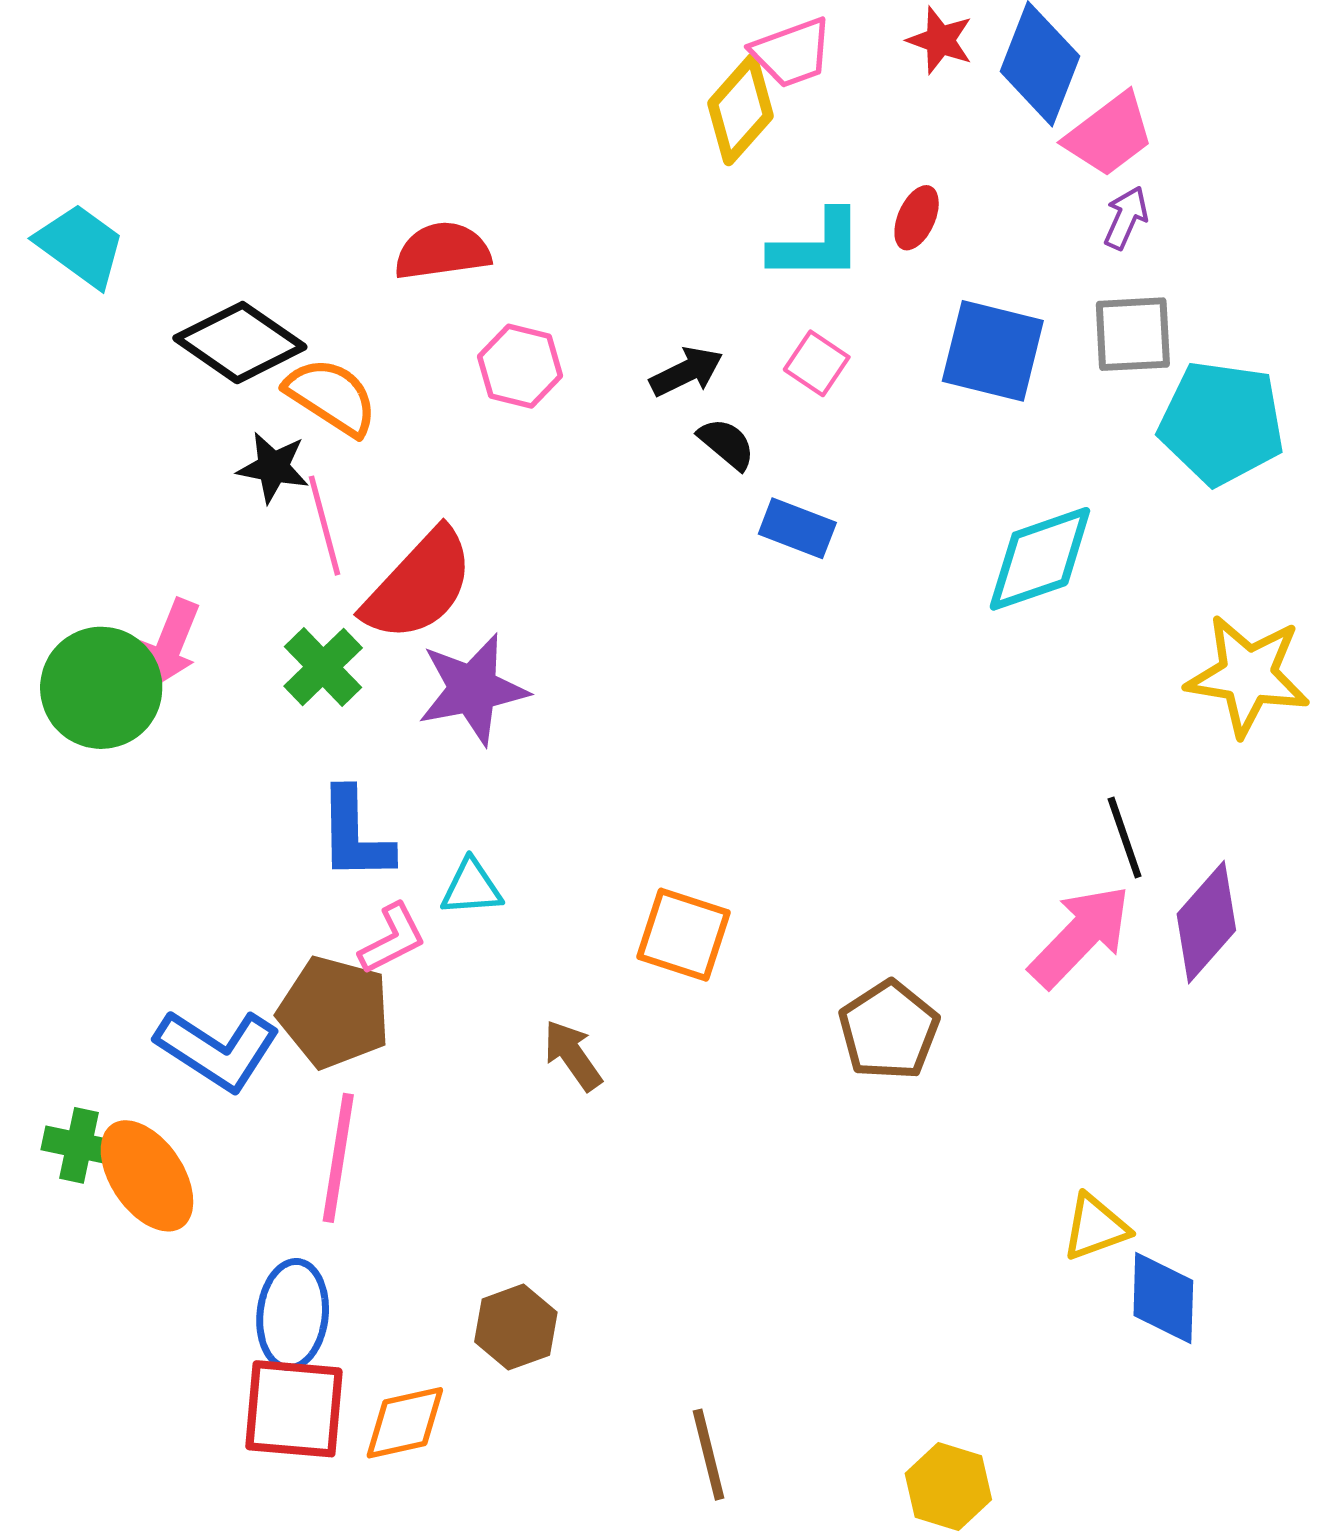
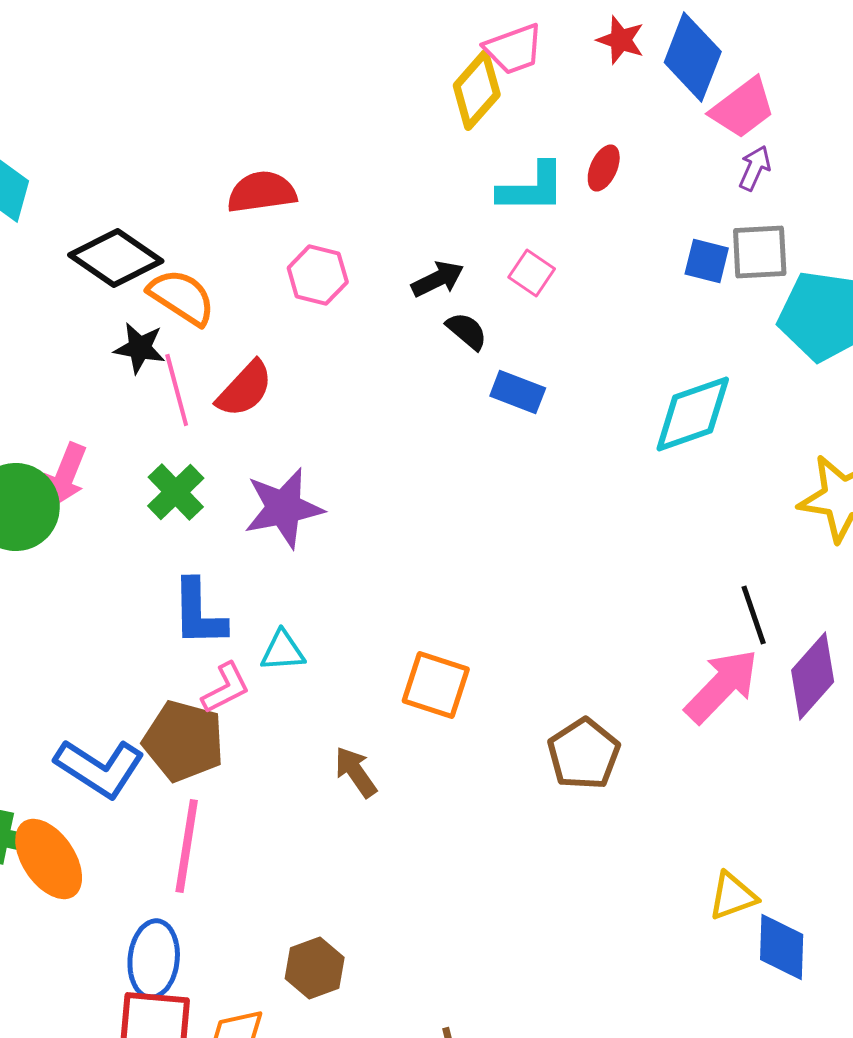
blue square: (993, 351) -> (707, 261), moved, size x0.6
red semicircle: (419, 585) -> (245, 389), moved, size x0.7

